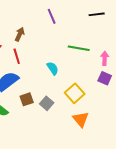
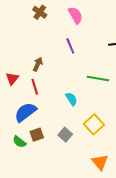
brown square: (27, 99) -> (37, 135), moved
orange triangle: (81, 119) -> (100, 162), moved

